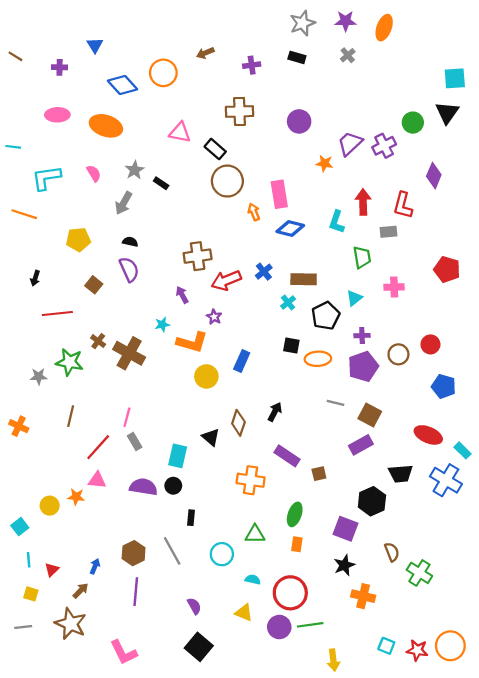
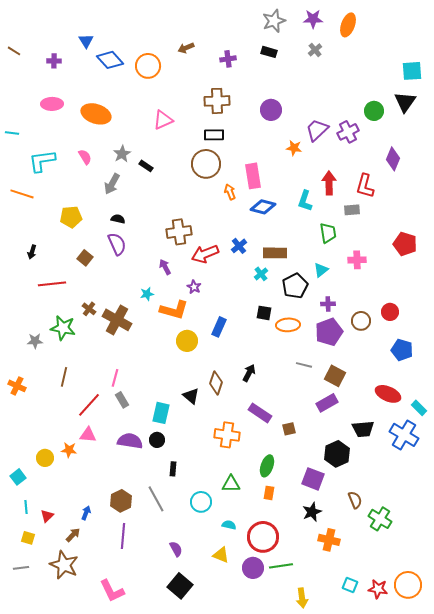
blue diamond: (122, 85) -> (110, 60), moved
pink triangle: (180, 132) -> (163, 120), turned -35
black rectangle: (215, 149) -> (214, 135), moved, turned -42

